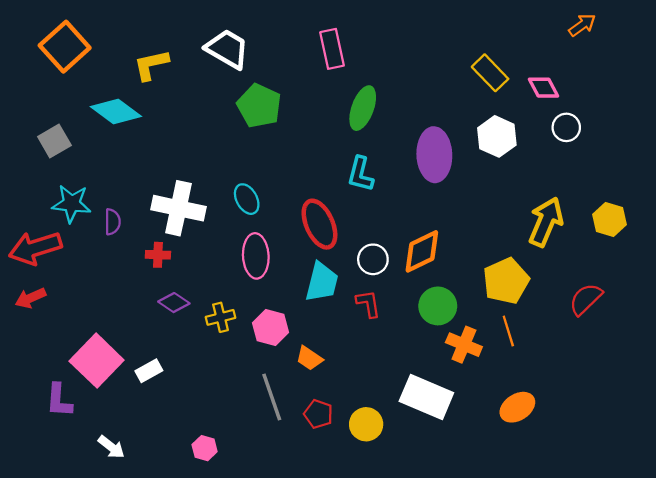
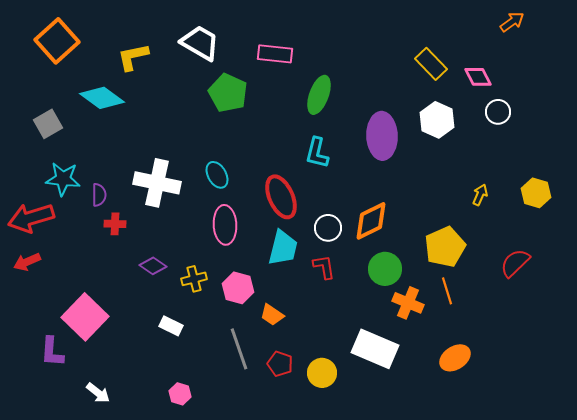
pink rectangle: (332, 49) -> (275, 54), moved, turned -72
yellow arrow: (546, 222) -> (480, 195), size x0.5
red cross: (158, 255) -> (115, 224), moved
white rectangle: (149, 371) -> (171, 326), moved, turned 55

